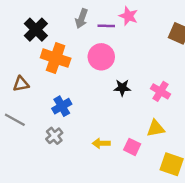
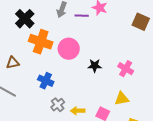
pink circle: (101, 57) -> (69, 49), moved
blue cross: (62, 106) -> (46, 81), turned -35
gray cross: (54, 136) -> (58, 105), moved

